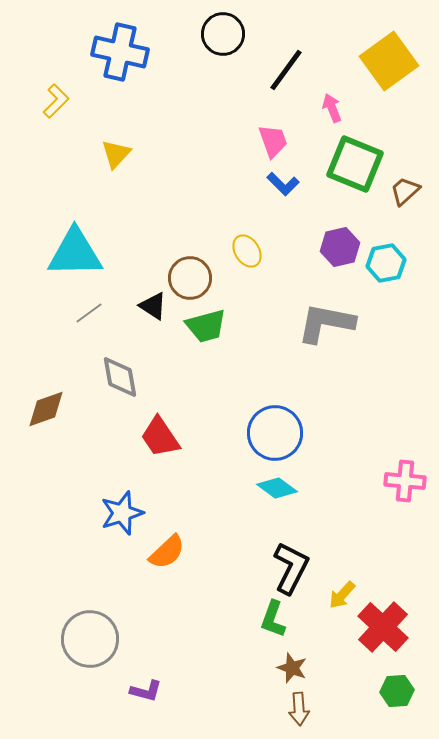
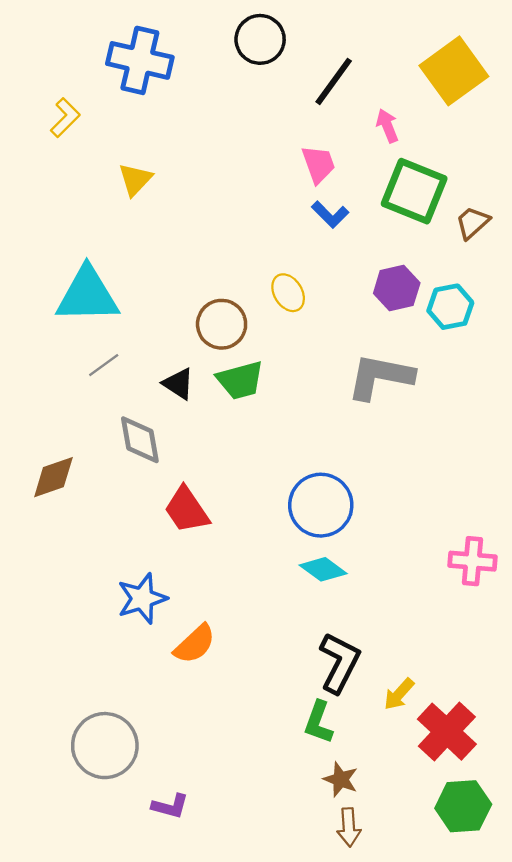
black triangle: (153, 306) -> (178, 384), moved
green hexagon: (397, 691) -> (463, 806), size x1.4

